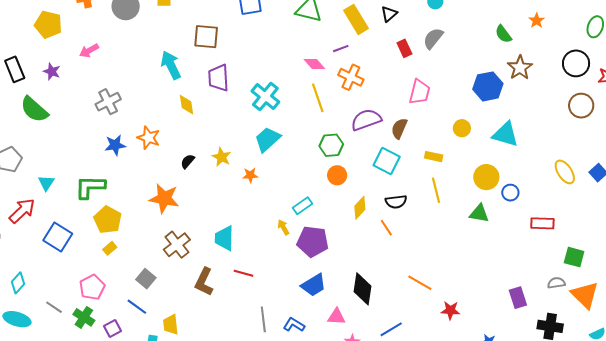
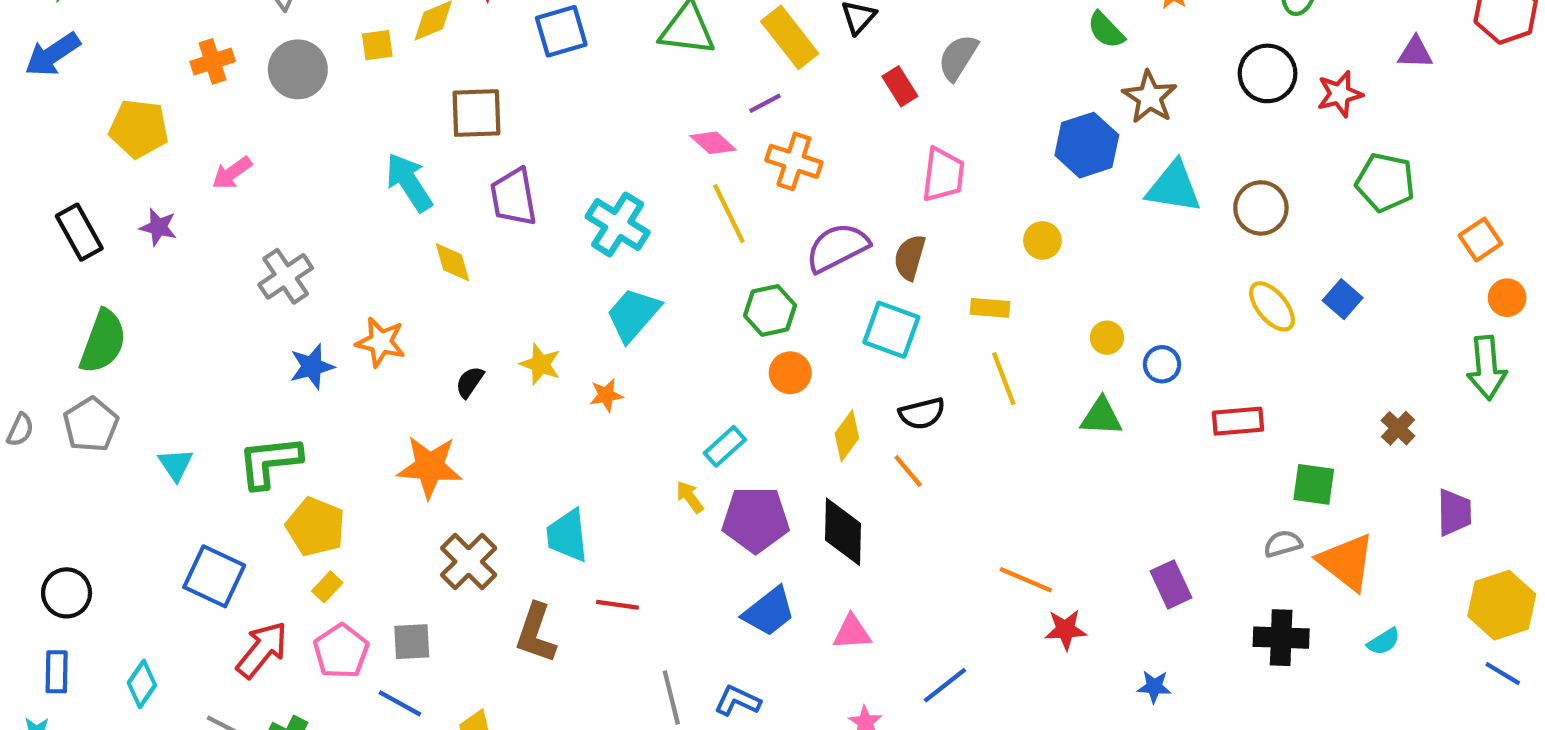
brown circle: (581, 106) -> (1261, 208), moved
green semicircle: (34, 110) -> (103, 342), moved, turned -104
cyan triangle: (505, 134) -> (1174, 187), moved
yellow circle: (486, 177) -> (1107, 338), size x0.6
red arrow: (22, 211) -> (262, 650), moved
gray square: (146, 279) -> (412, 642), turned -36
orange line: (420, 283) -> (1026, 580), moved
pink pentagon: (92, 287) -> (341, 651), moved
black diamond: (363, 289) -> (843, 532), moved
purple rectangle: (518, 298) -> (1171, 584), moved
pink triangle: (336, 317) -> (852, 632), moved

